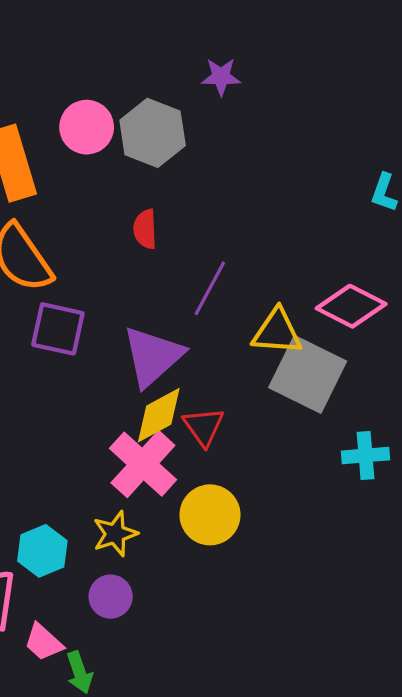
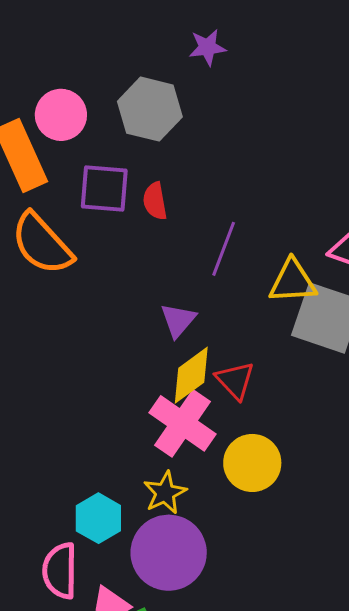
pink circle: (87, 127) -> (61, 115), moved
purple square: (58, 329) -> (104, 189), moved
purple triangle: (153, 356) -> (178, 320), size x0.6
purple circle: (111, 597) -> (169, 553), size x1.8

